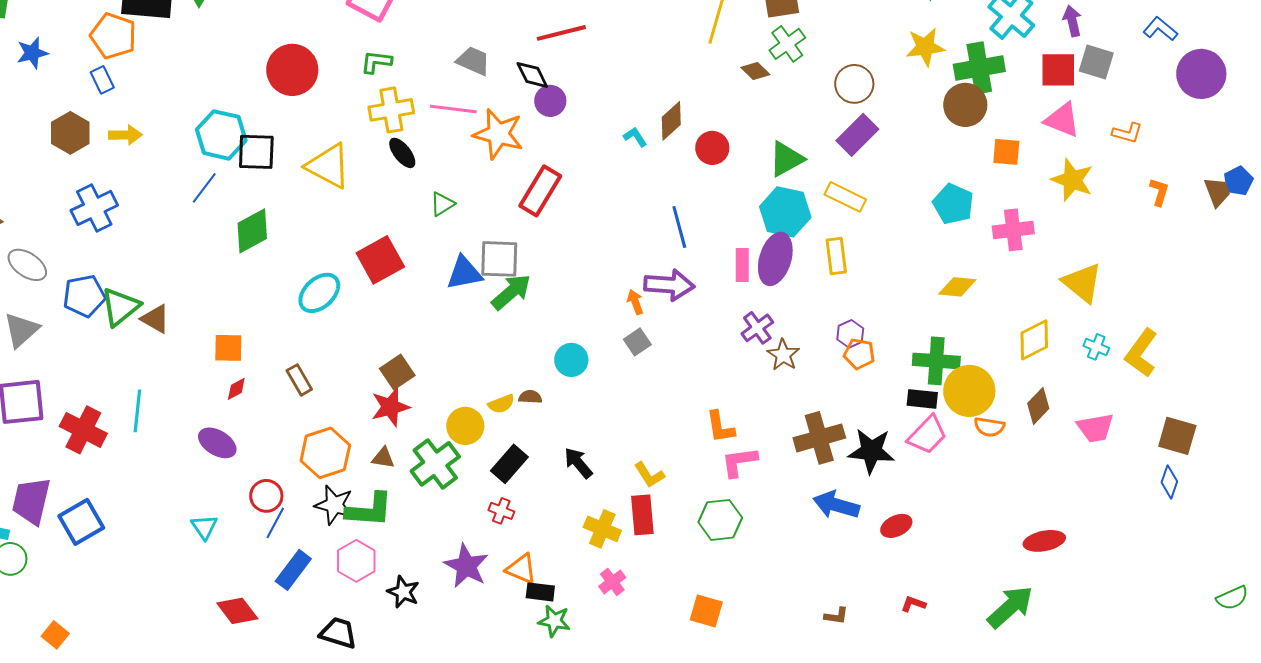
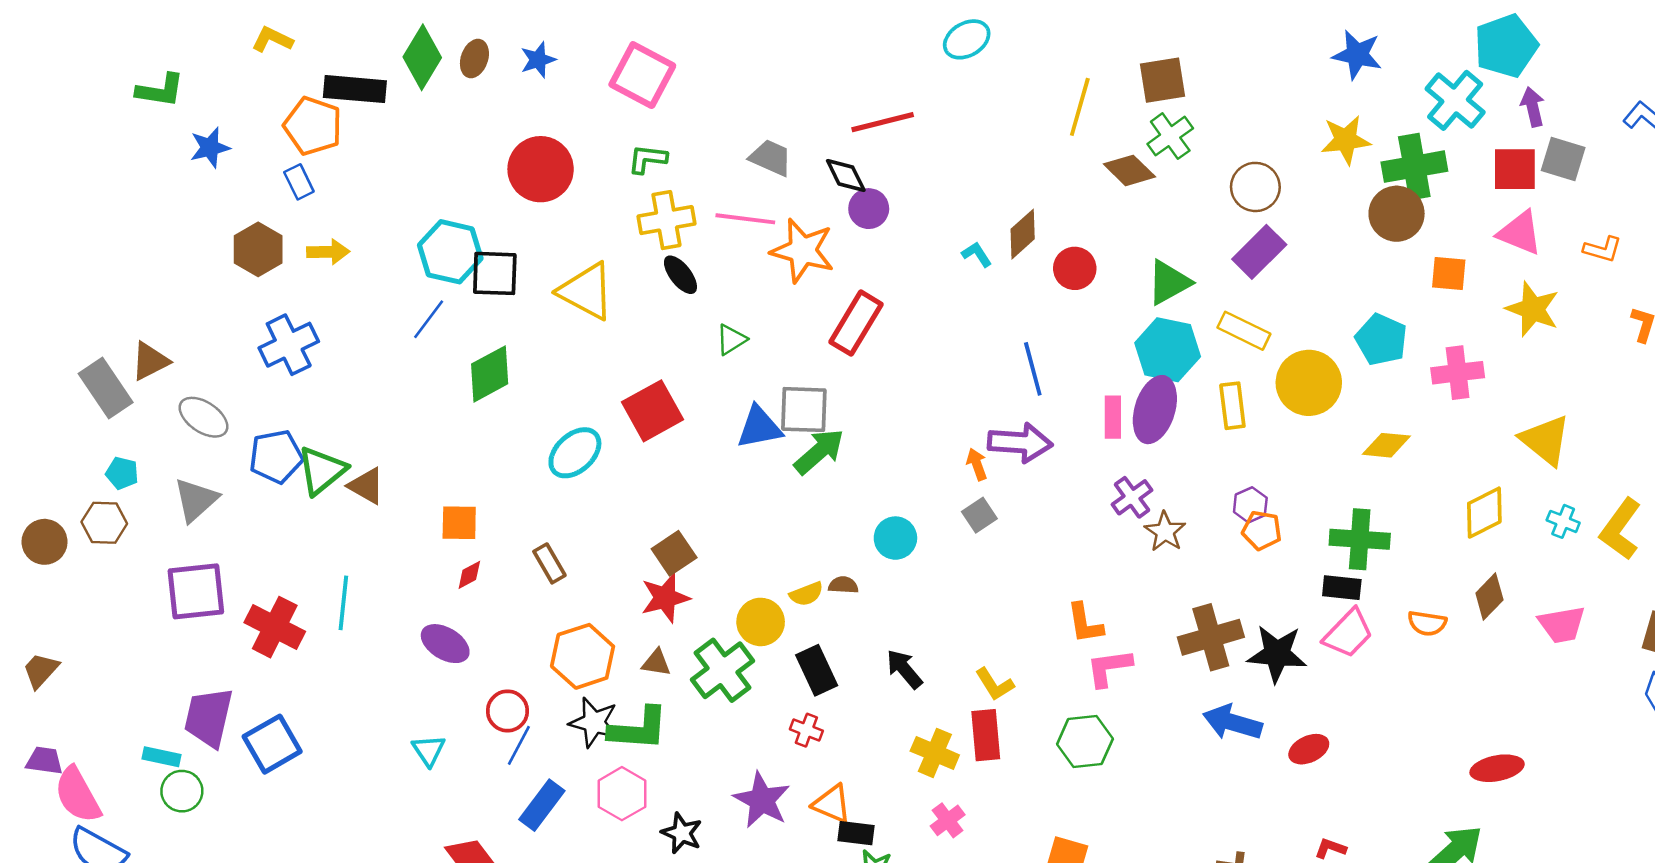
brown diamond: (755, 71) -> (1129, 170), size x1.4
yellow circle: (969, 391) -> (1309, 383), moved
black rectangle: (509, 464) -> (817, 670), turned -66

